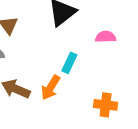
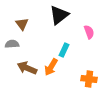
pink semicircle: (106, 37) -> (89, 32), turned 72

